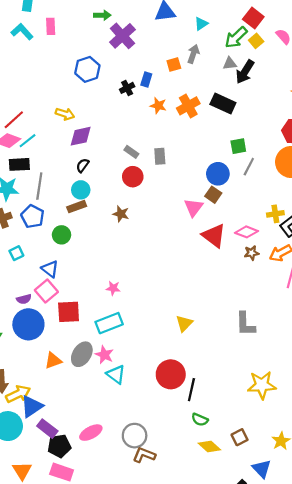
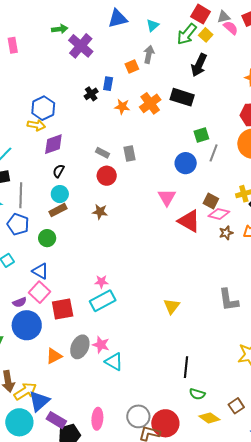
gray triangle: (230, 64) -> (224, 17), moved
blue hexagon: (87, 69) -> (43, 108), moved
brown square: (213, 195) -> (211, 201), moved
cyan rectangle: (109, 323) -> (103, 301), moved
red circle: (171, 374) -> (165, 423), moved
pink ellipse: (91, 433) -> (97, 419), turned -50

